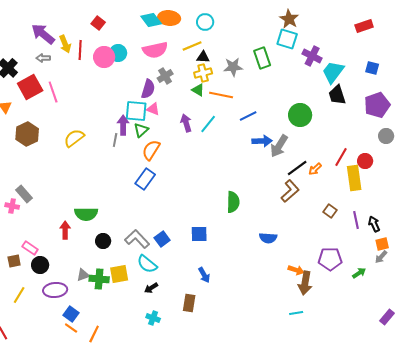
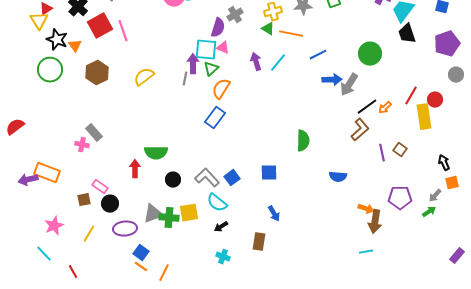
purple line: (356, 220) -> (382, 153), moved
gray arrow: (381, 257) -> (435, 196), moved
gray triangle: (83, 275) -> (153, 214), size x1.5

